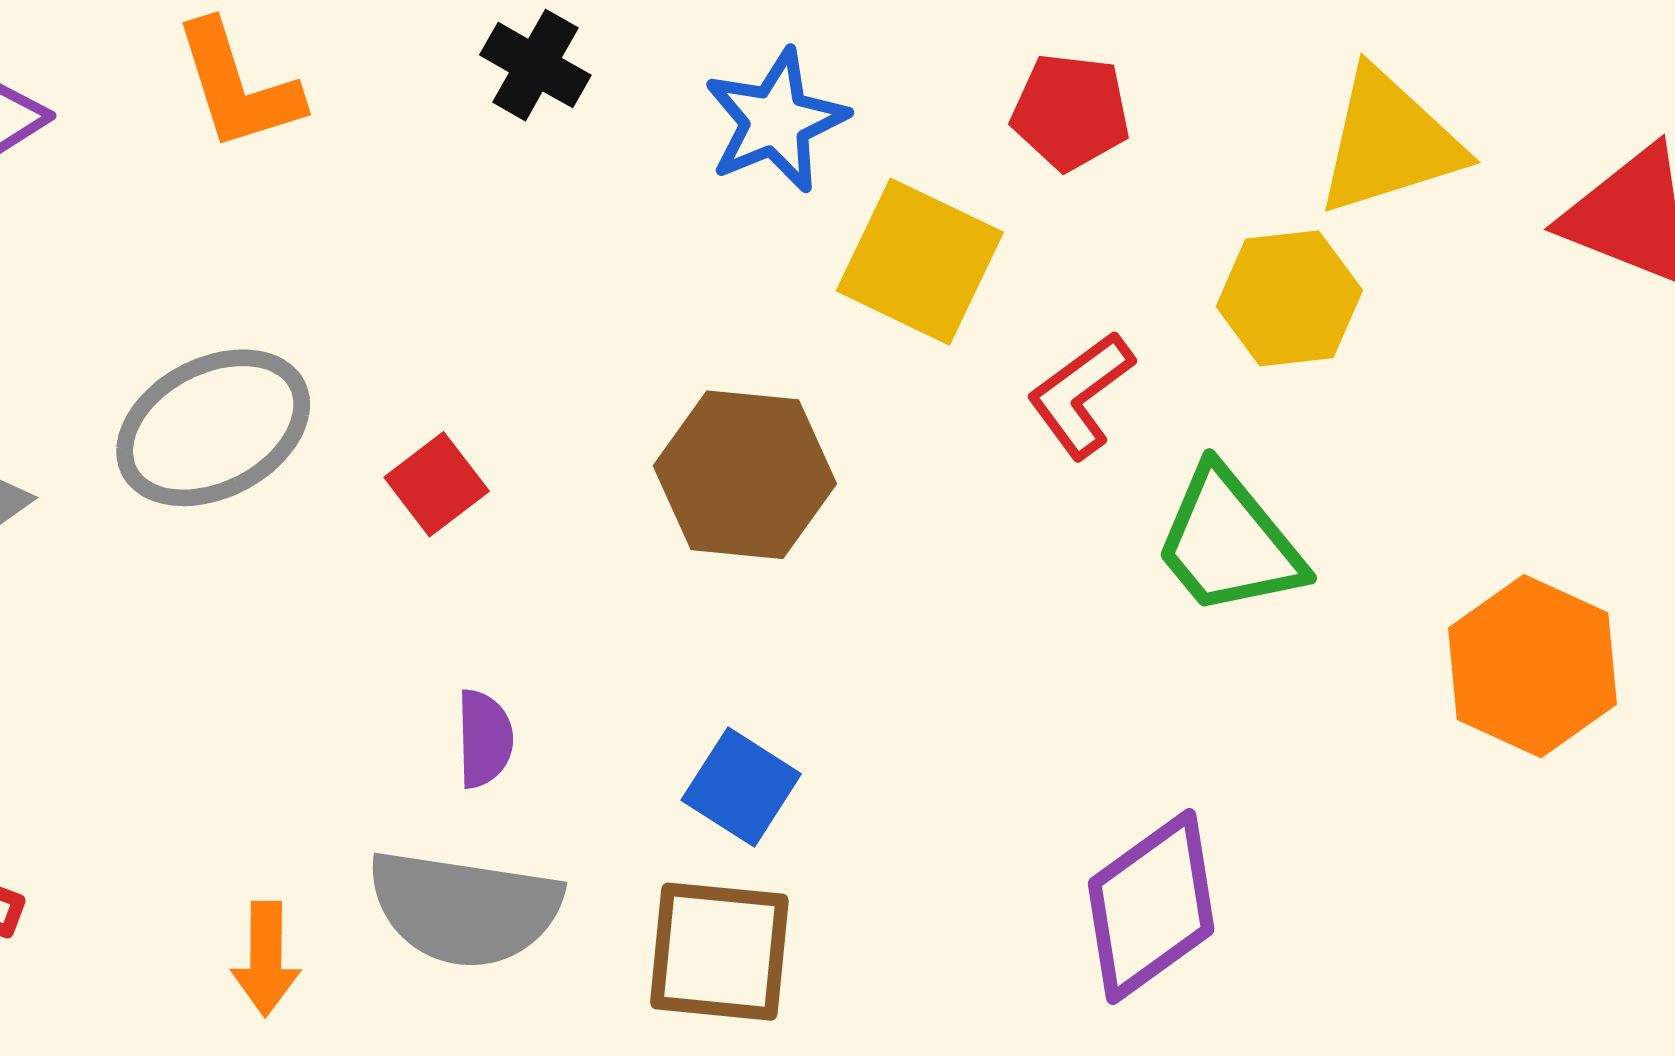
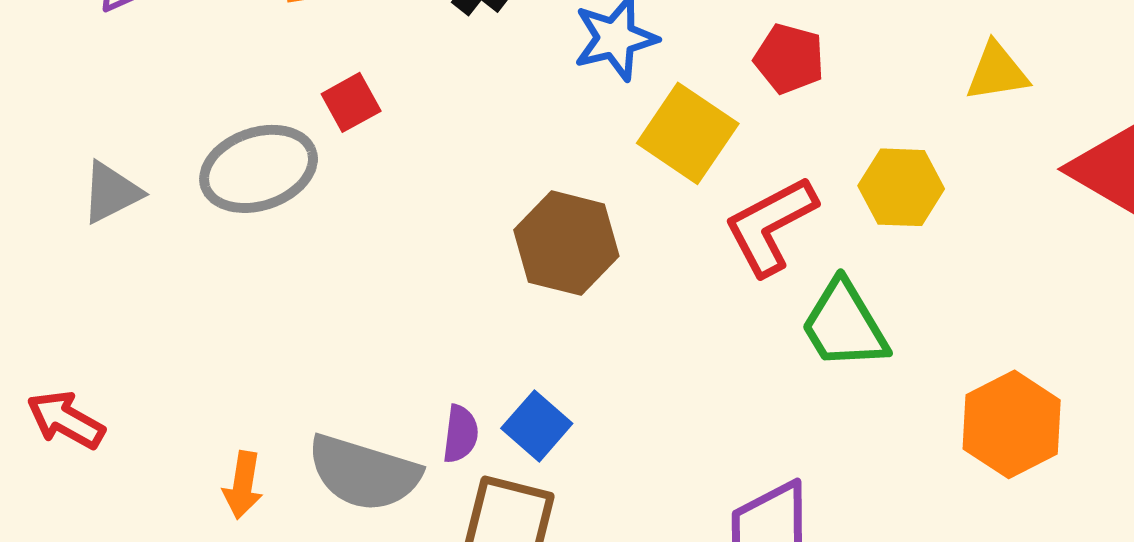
yellow triangle: (1389, 142) -> (997, 72), moved, size x0.7
red L-shape: (1081, 395) -> (770, 226), size x1.4
red square: (437, 484) -> (351, 102), moved
purple semicircle: (484, 739) -> (460, 434), moved

